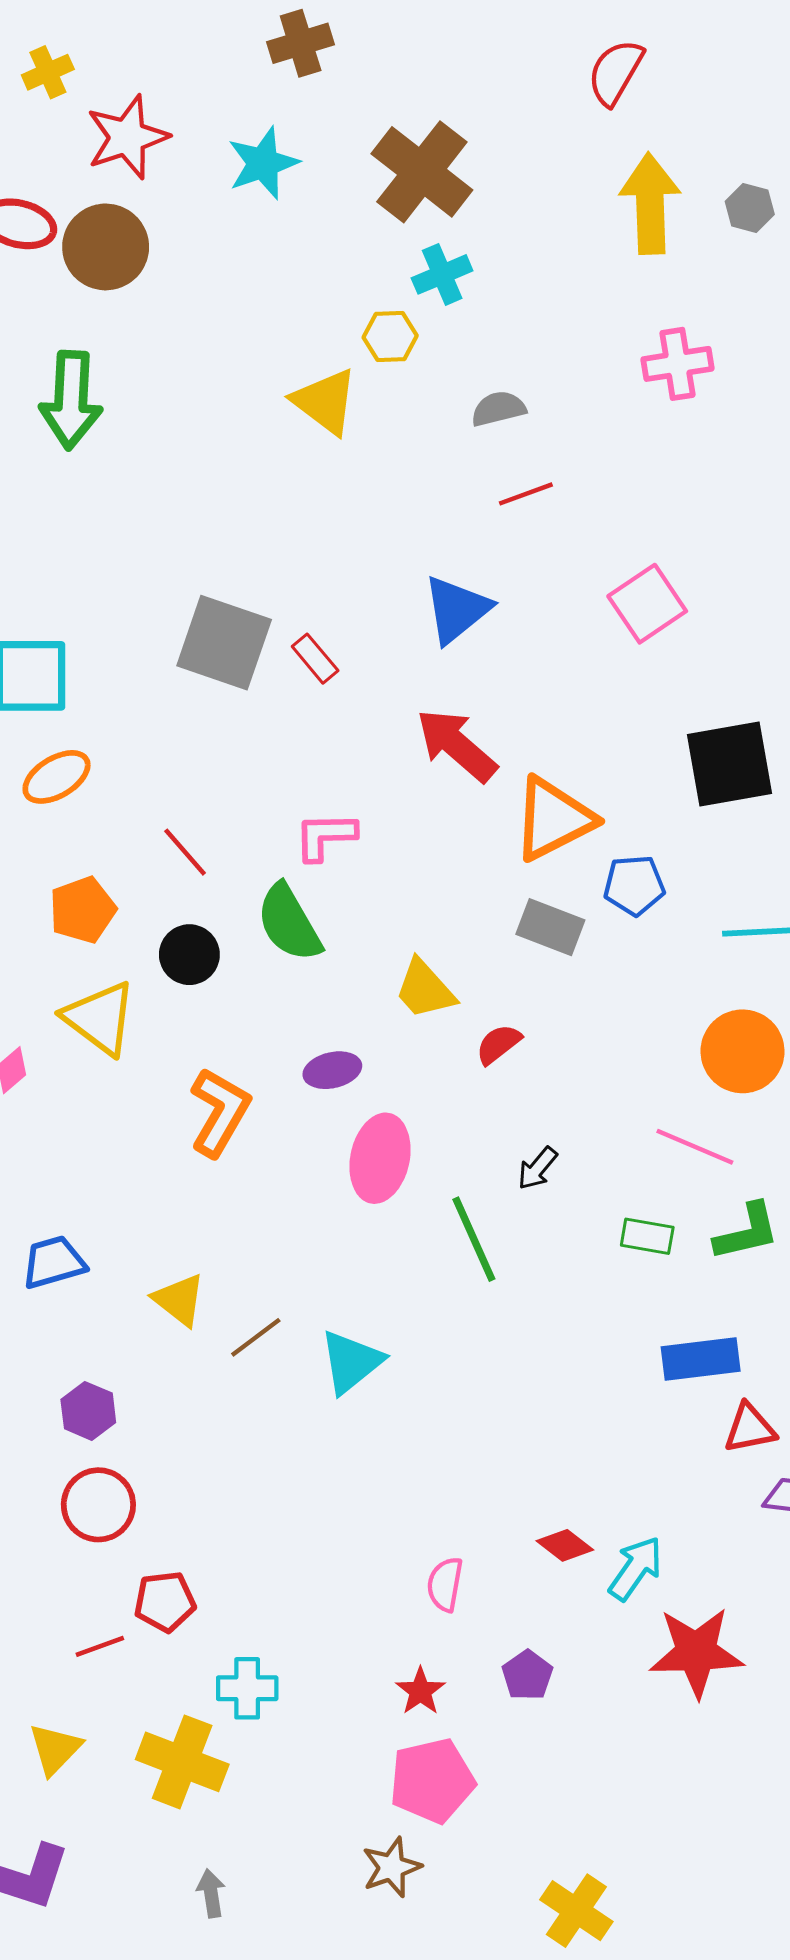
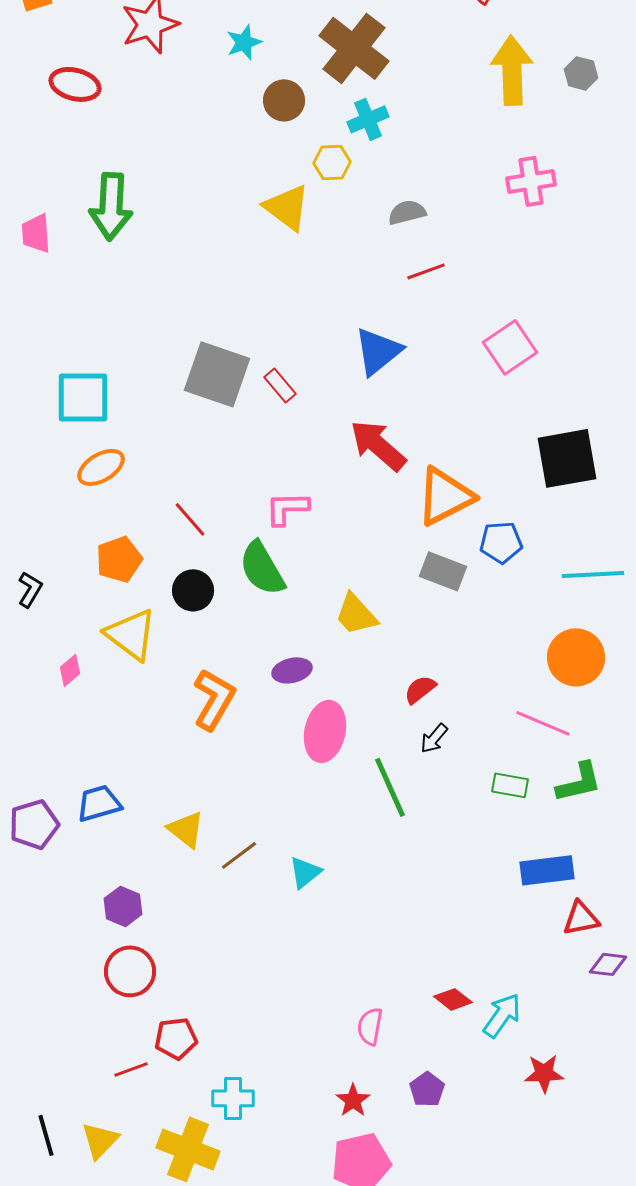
cyan star: (263, 163) -> (244, 42), size x0.7
brown circle: (106, 247) -> (284, 100), moved, size x0.7
red semicircle: (498, 1044) -> (420, 689), moved
cyan triangle: (351, 1362) -> (305, 872), size x0.7
red star: (696, 1652) -> (544, 1073), size x0.6

